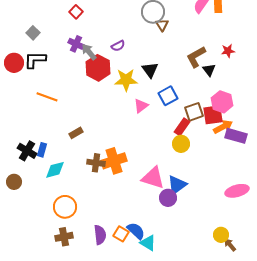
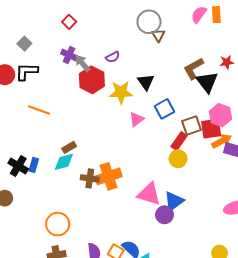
black triangle: (209, 70) -> (207, 82), size x1.6
cyan diamond: (55, 170) -> (64, 162), moved

